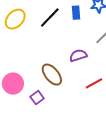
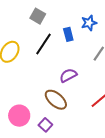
purple semicircle: (78, 56) -> (68, 75), moved

